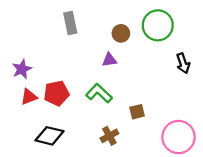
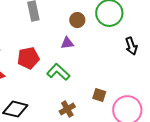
red pentagon: (56, 93) -> (28, 58), moved
brown square: (137, 112) -> (99, 95), moved, turned 32

